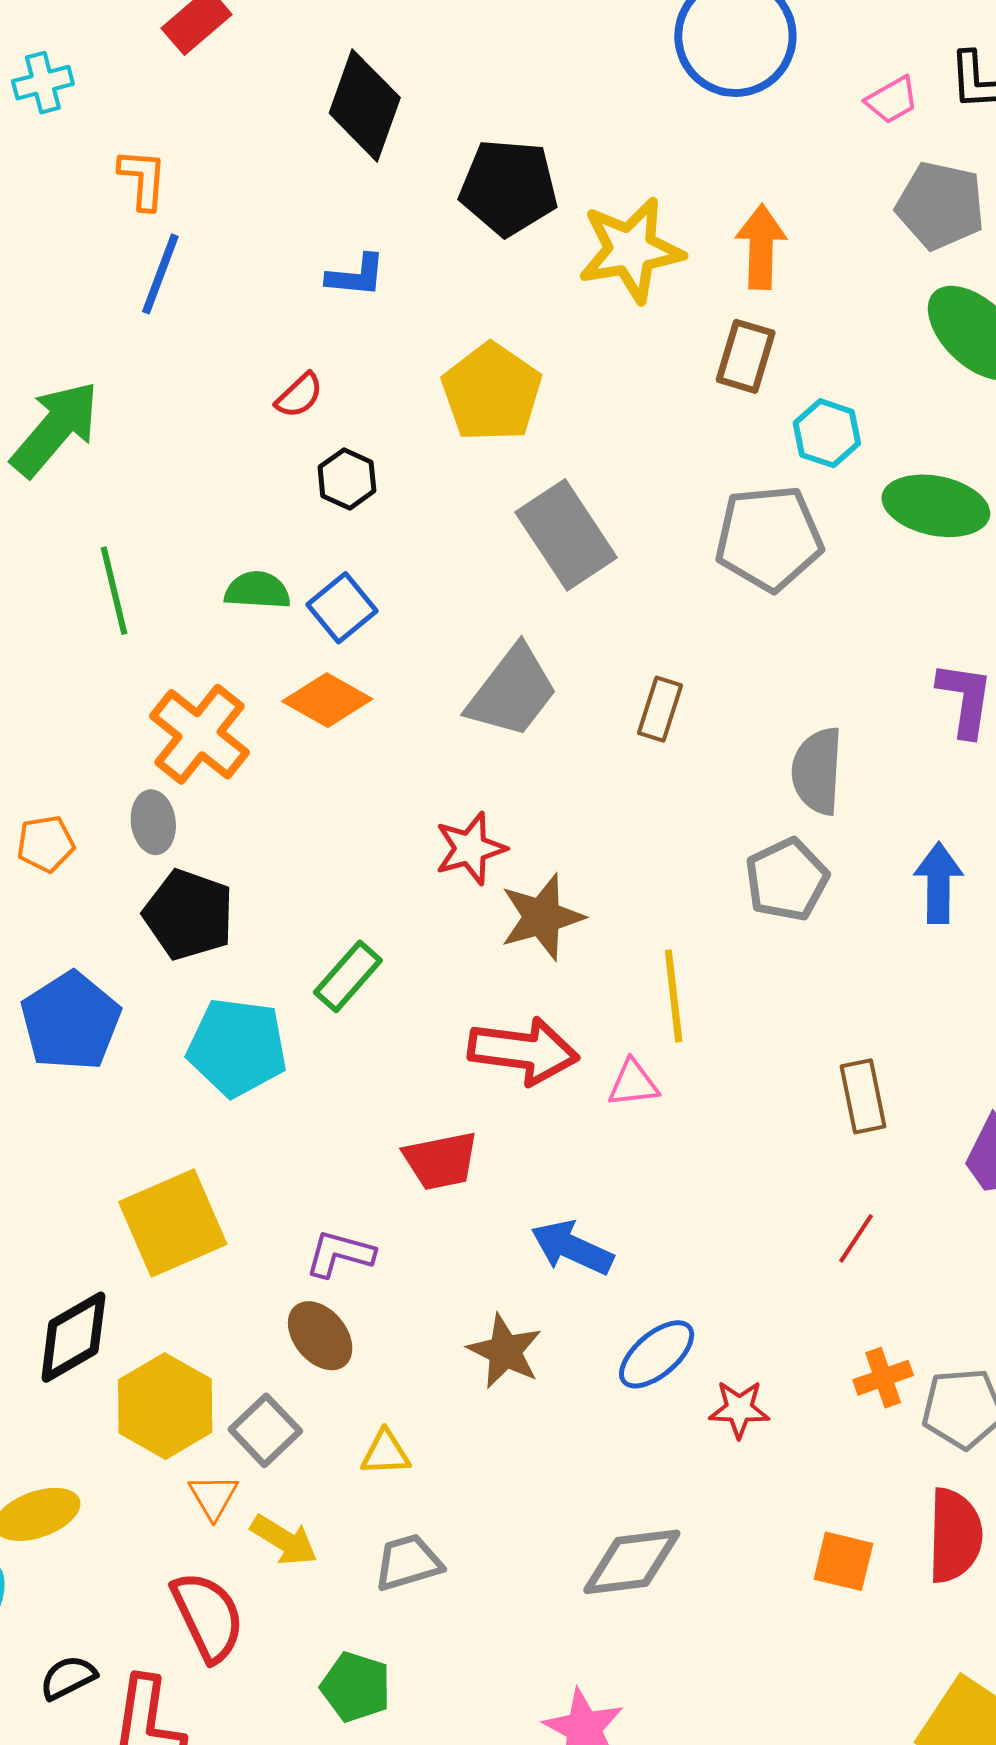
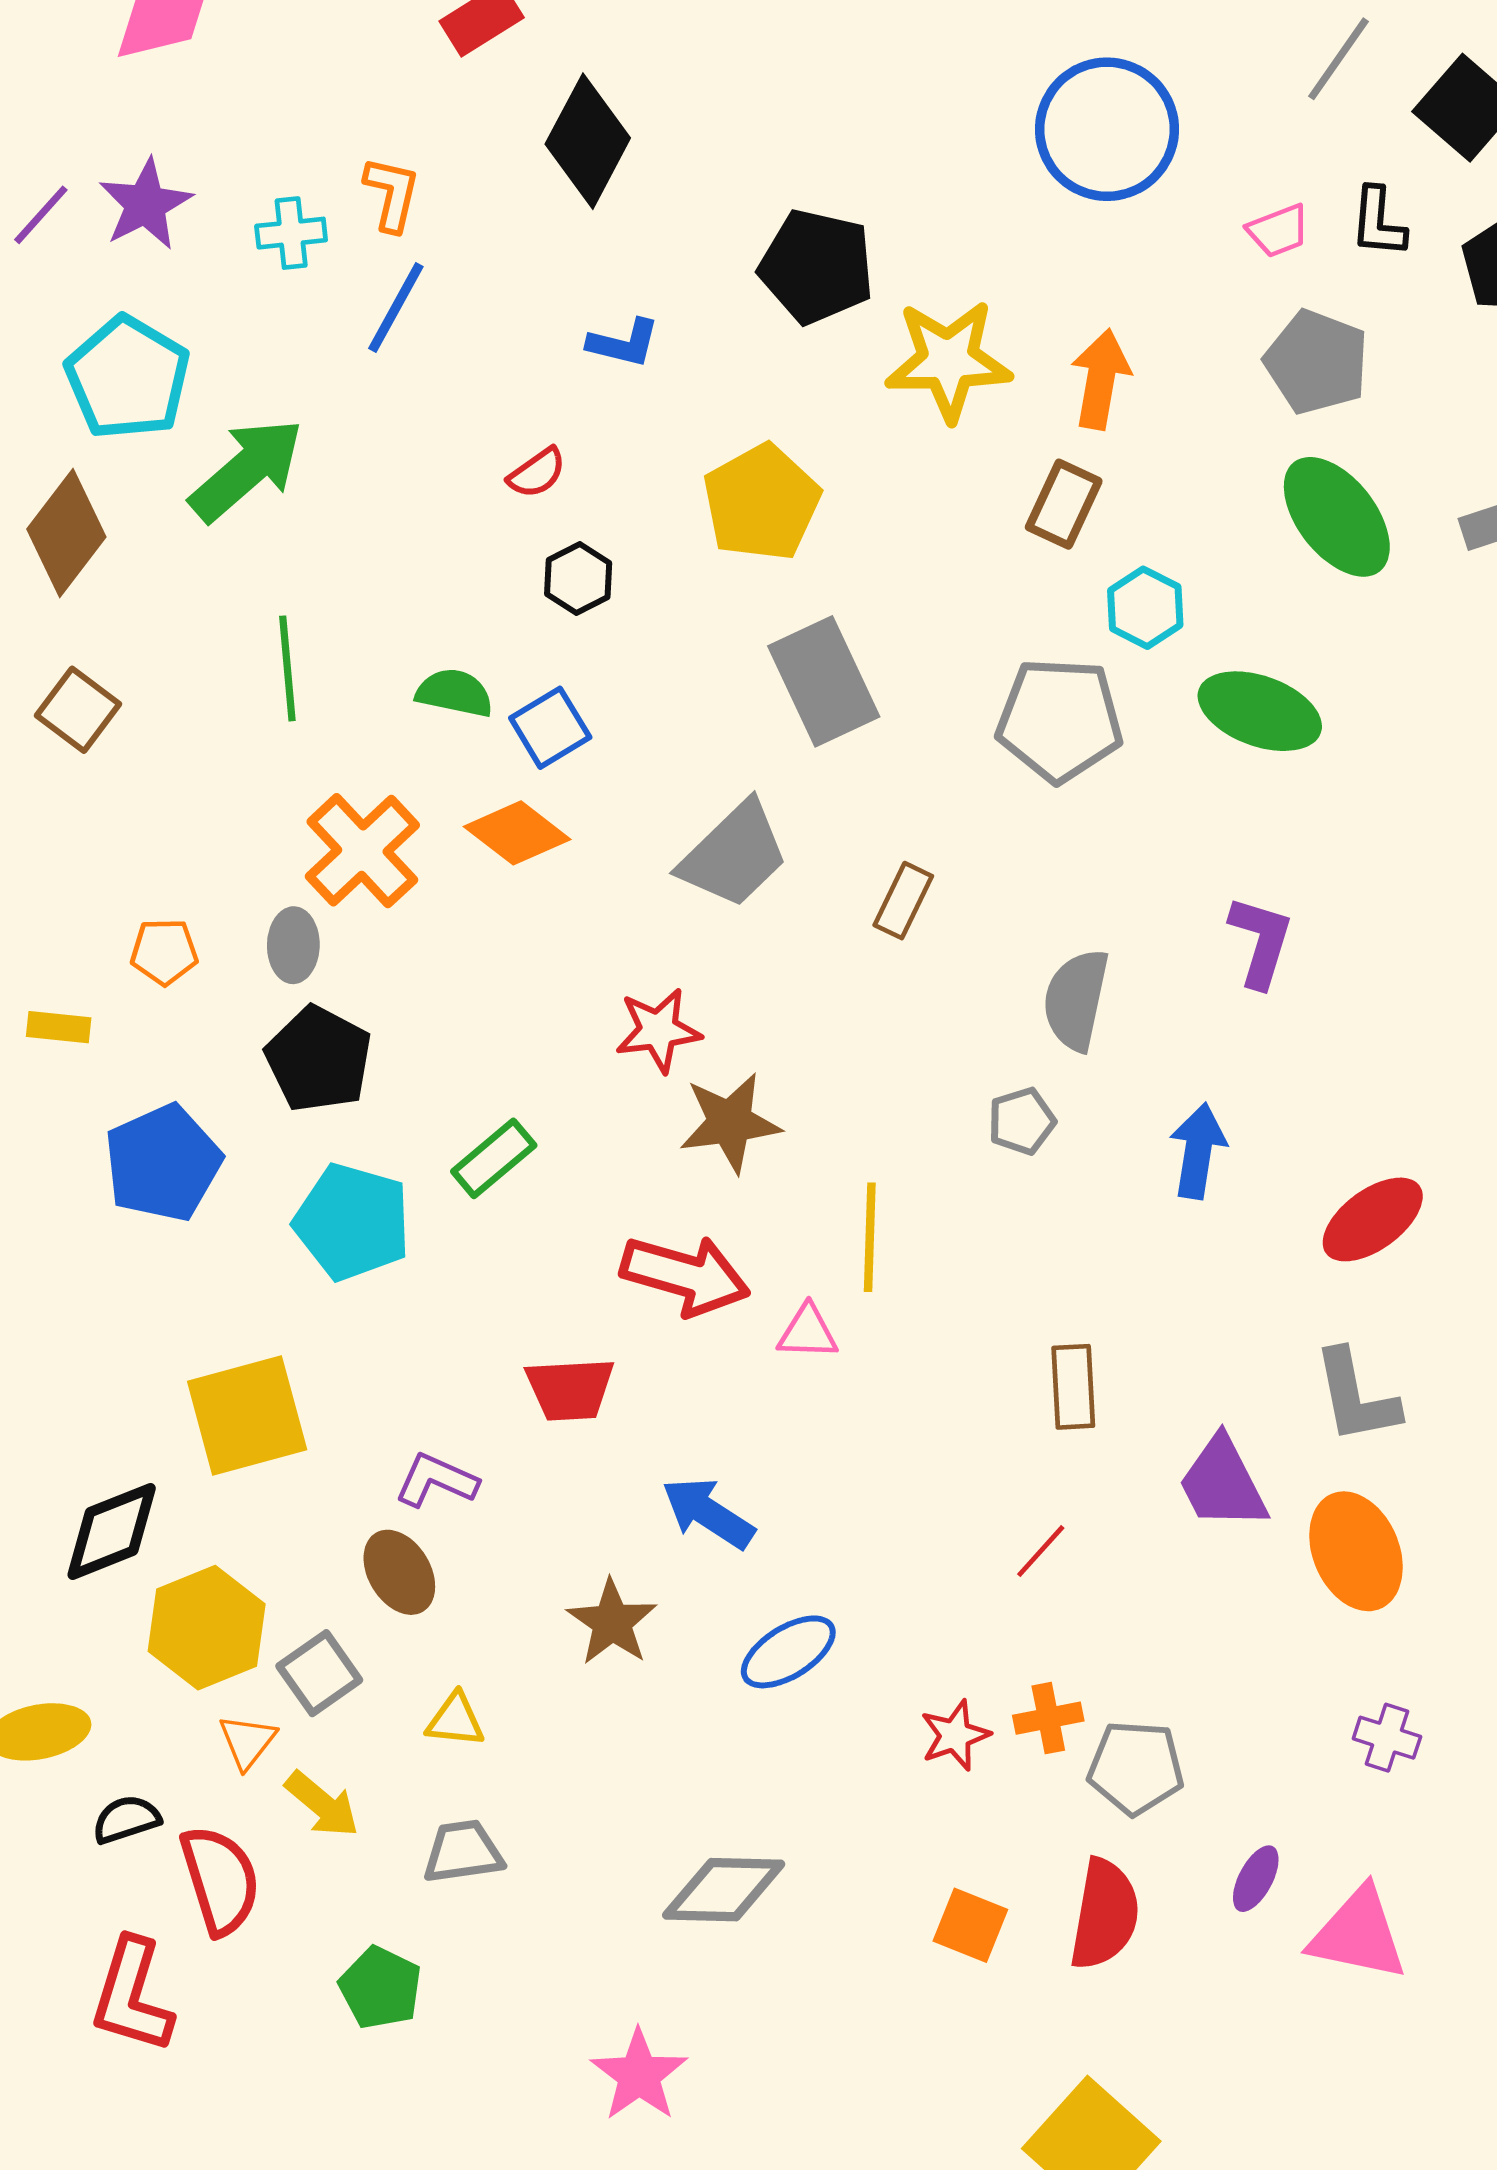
cyan cross: (43, 83) -> (291, 233), moved
black diamond: (365, 105) -> (588, 141), moved
gray pentagon: (787, 880) -> (1022, 1121), size x0.7
red star: (739, 1409) -> (955, 1735), moved, turned -30
black semicircle: (68, 1678) -> (126, 1819), moved

